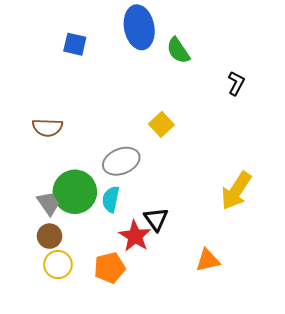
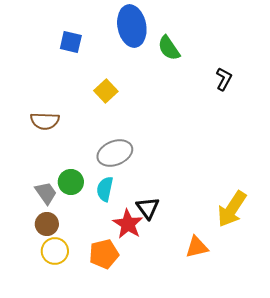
yellow square: (161, 124) -> (106, 91), moved
yellow arrow: (236, 191) -> (232, 209), moved
green circle: (75, 192) -> (71, 182), size x0.6

